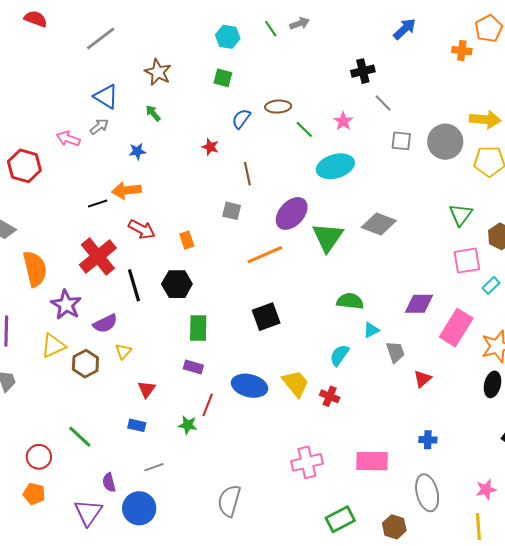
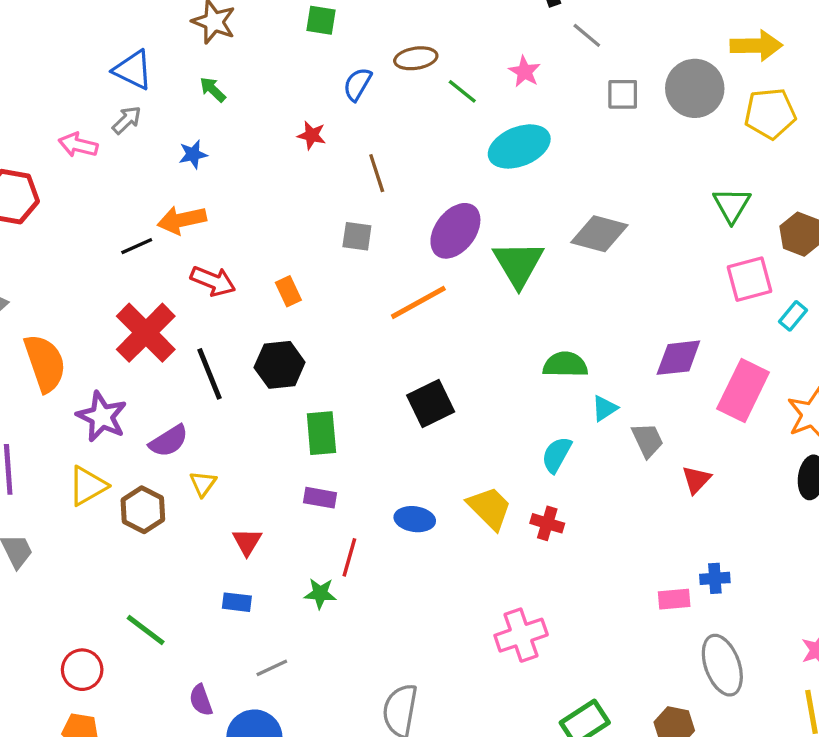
blue ellipse: (250, 386) -> (415, 519), size x0.7
pink rectangle: (372, 461) -> (674, 599), moved, size x0.6

